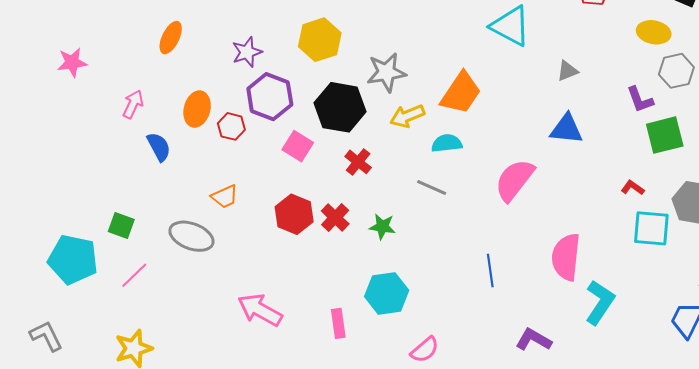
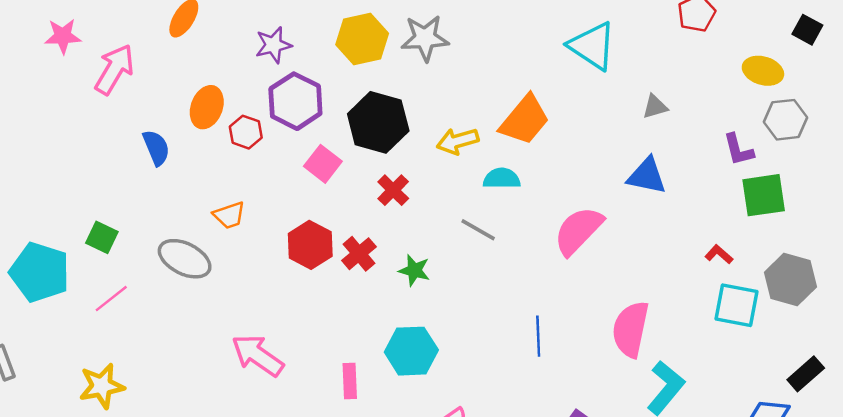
gray star: (386, 72) -> (425, 38), moved
pink arrow: (133, 104) -> (114, 69), moved, size x1.5

